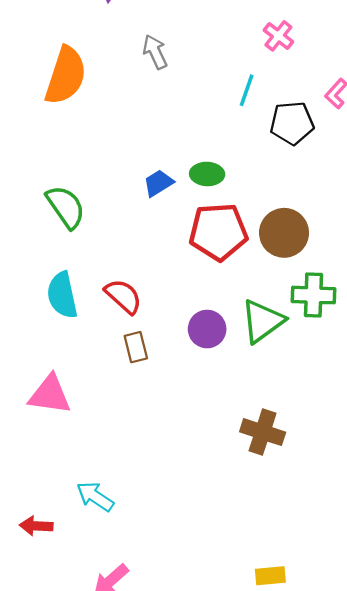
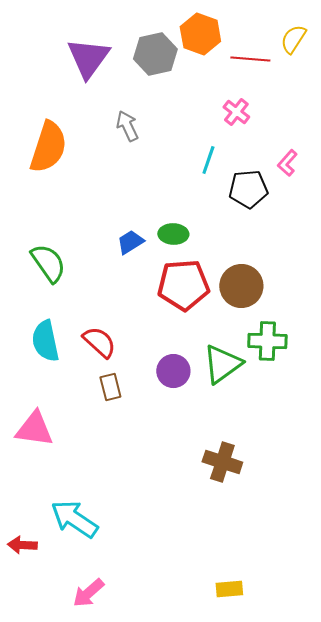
cyan arrow: (95, 497) -> (74, 519), size x1.4

